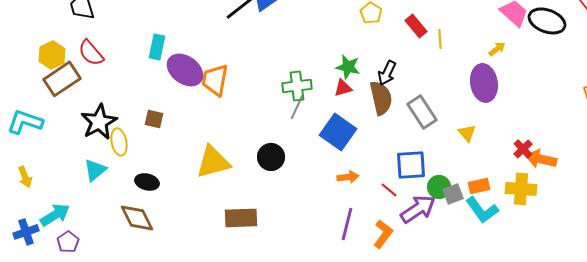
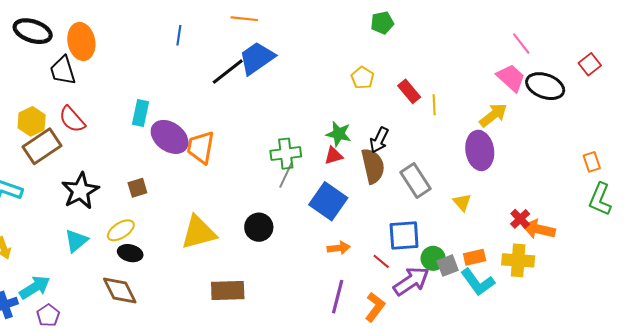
yellow arrow: (497, 49) -> (493, 115), size x1.6
brown square: (154, 119) -> (137, 188), turned -30
yellow ellipse: (119, 142) -> (121, 230), moved, turned 68

